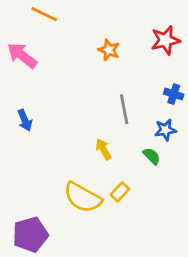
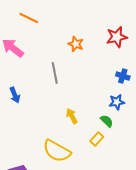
gray line: (124, 109) -> (55, 73), moved
yellow rectangle: (120, 192) -> (97, 139), moved

